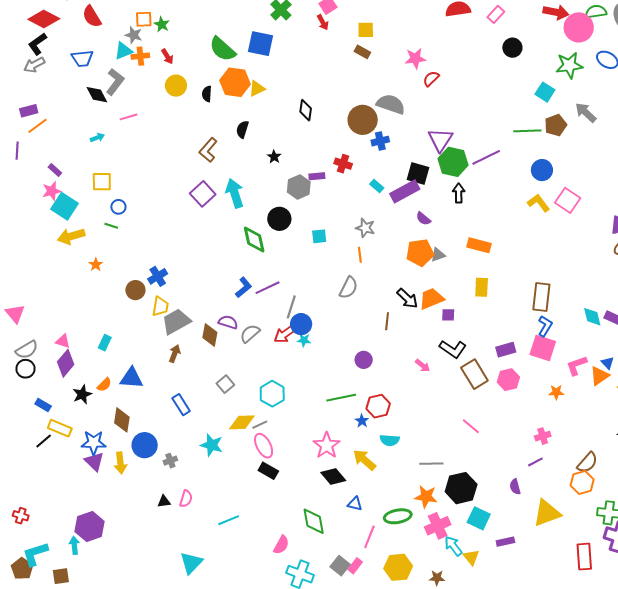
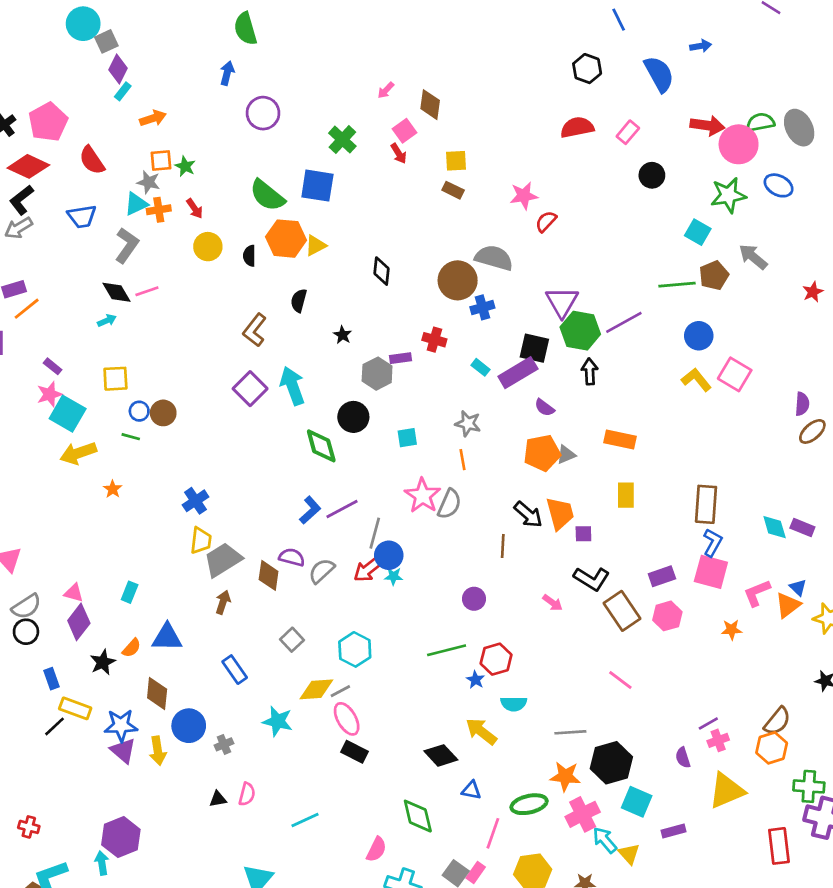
black diamond: (97, 95) -> (116, 292), moved
brown circle: (135, 290) -> (163, 413), moved
orange trapezoid: (431, 299) -> (560, 513), turned 100
blue rectangle: (43, 405) -> (52, 679), turned 42
pink cross: (543, 436) -> (718, 740), moved
pink star: (327, 445) -> (423, 496), moved

